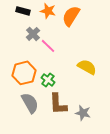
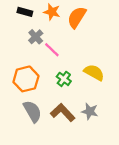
green cross: (48, 80) -> (64, 79), moved
brown L-shape: (58, 104) -> (63, 112), turned 140
gray star: (83, 113) -> (90, 111), moved

